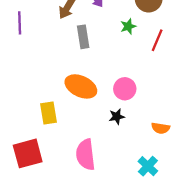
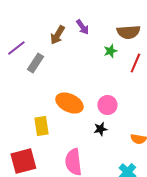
purple line: (20, 23) -> (16, 48), turned 54
gray rectangle: (83, 37) -> (35, 63), moved, turned 42

